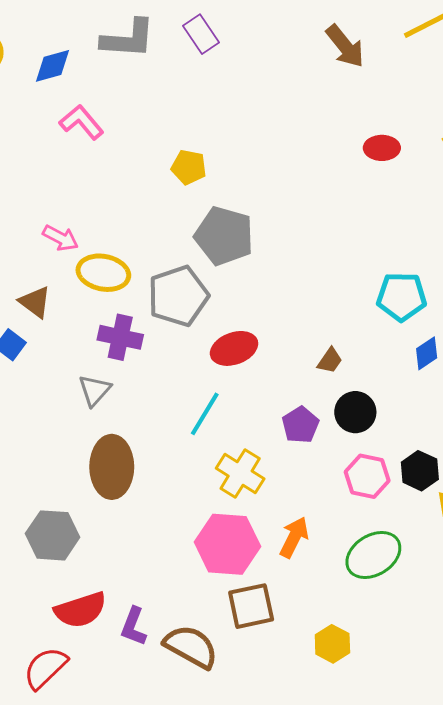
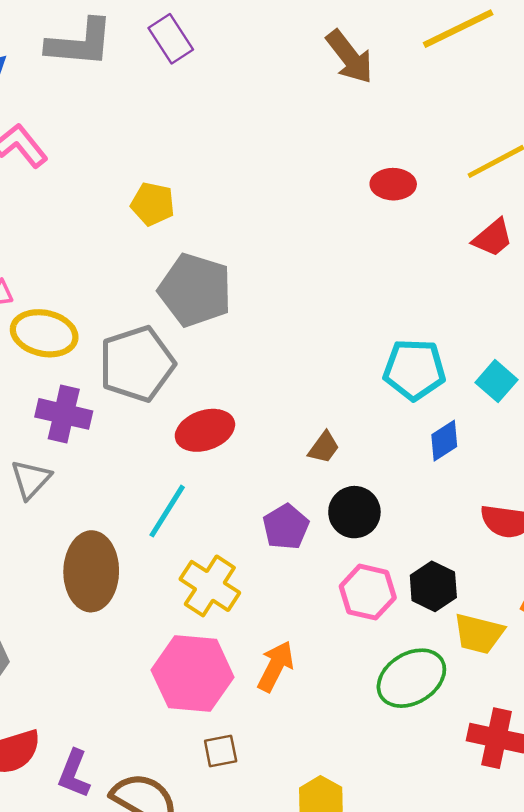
brown ellipse: (112, 467) -> (91, 571), moved
green ellipse: (373, 555) -> (411, 678), moved
brown square: (251, 606) -> (221, 751), size x0.6

